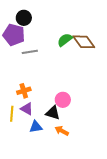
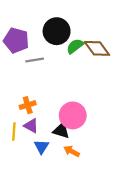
black circle: (24, 18) -> (57, 31), moved, size x1.5
pink circle: (63, 100) -> (73, 115), size x1.5
blue triangle: (36, 127) -> (42, 147), turned -48

